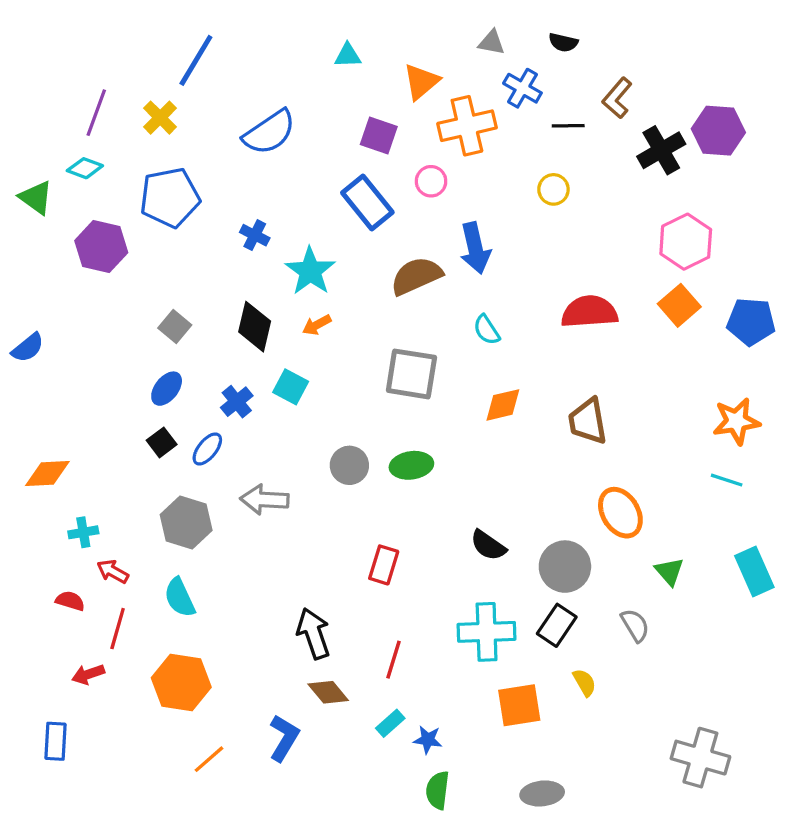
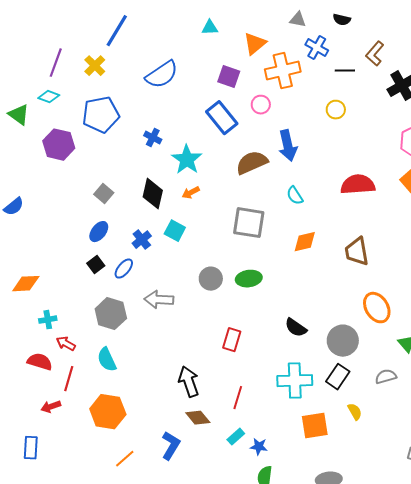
red semicircle: (70, 601) -> (40, 362), size x1.4
gray semicircle: (635, 625) -> (386, 377), turned -75

